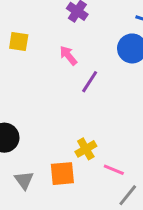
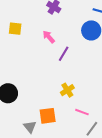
yellow cross: (86, 149) -> (67, 90), moved
gray triangle: (24, 180) -> (30, 127), moved

